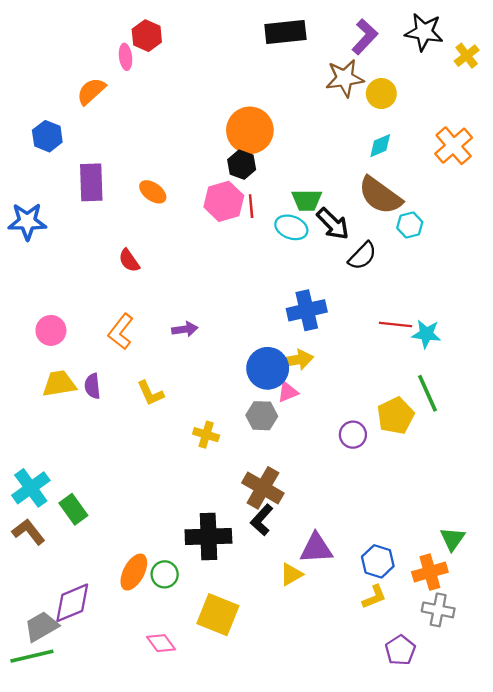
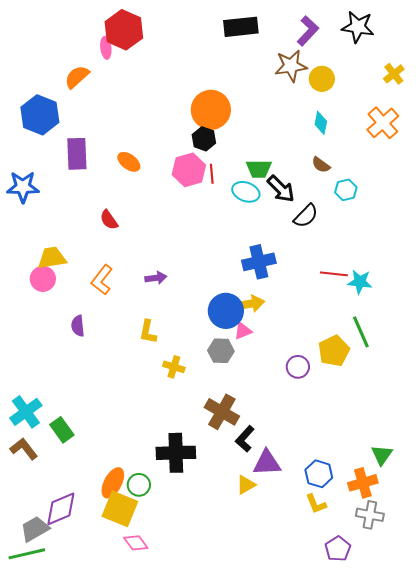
red hexagon: (147, 36) -> (124, 30), size x1.5
yellow cross: (467, 56) -> (394, 74), moved
blue hexagon: (47, 136) -> (40, 115), size x1.5
cyan diamond: (380, 146) -> (321, 123), turned -55
brown semicircle: (380, 195) -> (321, 165), size x0.5
yellow trapezoid: (59, 384) -> (52, 258), moved
yellow L-shape: (150, 393) -> (148, 332), moved, turned 35
black L-shape: (262, 520) -> (245, 439), moved
yellow L-shape: (374, 597) -> (316, 504), turned 90
yellow square: (218, 615) -> (120, 509), moved

